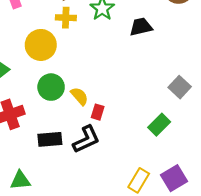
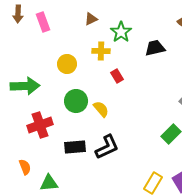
yellow cross: (66, 18) -> (101, 51), moved
yellow circle: (41, 45) -> (67, 64), size x0.7
red rectangle: (98, 112) -> (117, 76), moved, turned -48

